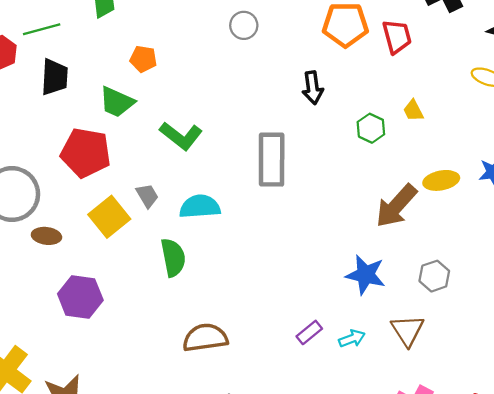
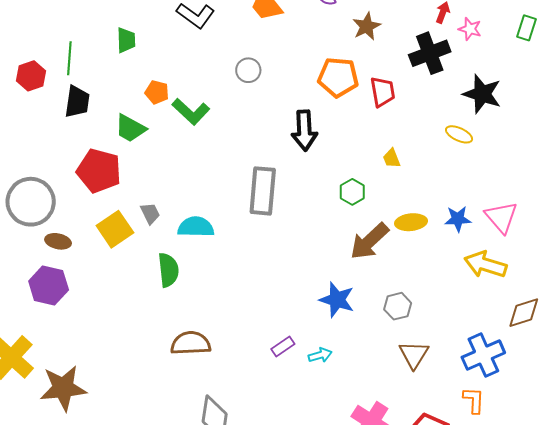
green line: (42, 29) -> (69, 58), turned -76
black arrow: (313, 88) -> (304, 131), size x1.4
green hexagon: (371, 128) -> (352, 192), moved
green L-shape: (181, 136) -> (191, 112), moved
purple hexagon: (80, 297) -> (49, 286), moved
brown triangle: (407, 330) -> (414, 355), moved

